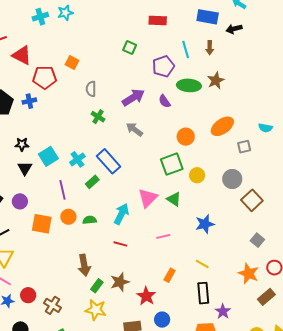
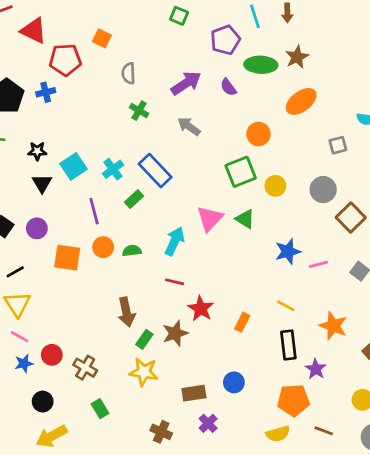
orange ellipse: (222, 126) -> (301, 101), moved
pink line: (163, 236) -> (318, 264), moved
orange star: (249, 273) -> (333, 326), moved
red star: (146, 296) -> (201, 309), moved

